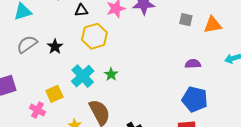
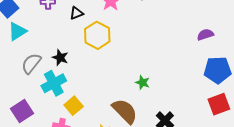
green star: (111, 74) -> (143, 82), moved
cyan cross: (83, 76) -> (54, 83), moved, turned 30

